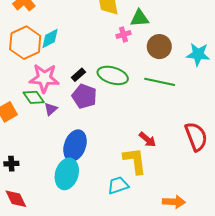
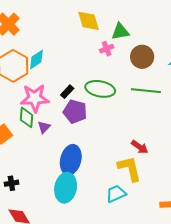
green diamond: (34, 97) -> (26, 117), turned 45

